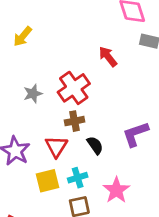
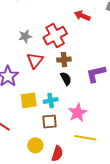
red arrow: (108, 57) -> (82, 16), turned -35
brown cross: (74, 121) -> (64, 60), moved
red triangle: (56, 147) -> (35, 60), moved

